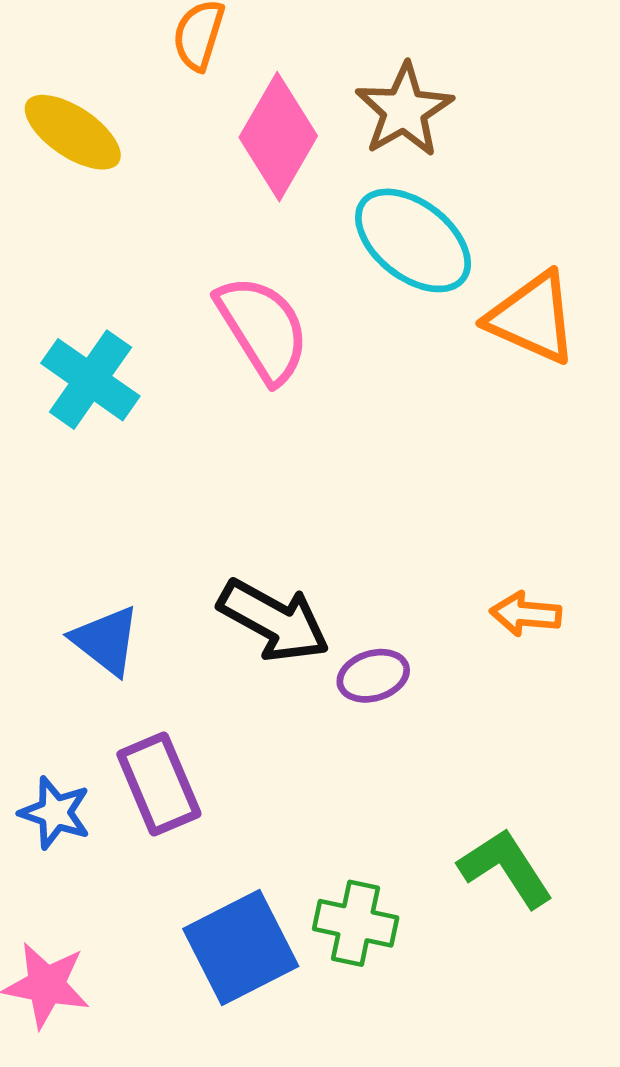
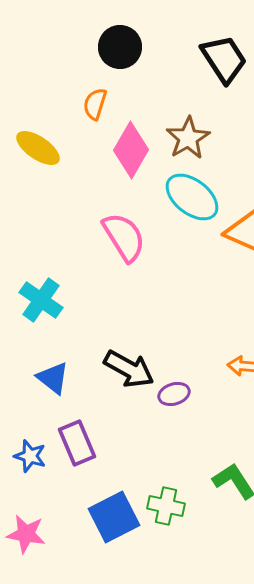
cyan cross: (90, 380) -> (41, 300), moved

